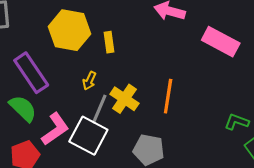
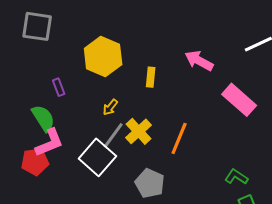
yellow rectangle: (109, 42) -> (151, 77), moved
purple rectangle: (31, 73) -> (59, 87), size x0.5
pink L-shape: (55, 129) -> (49, 143), moved

